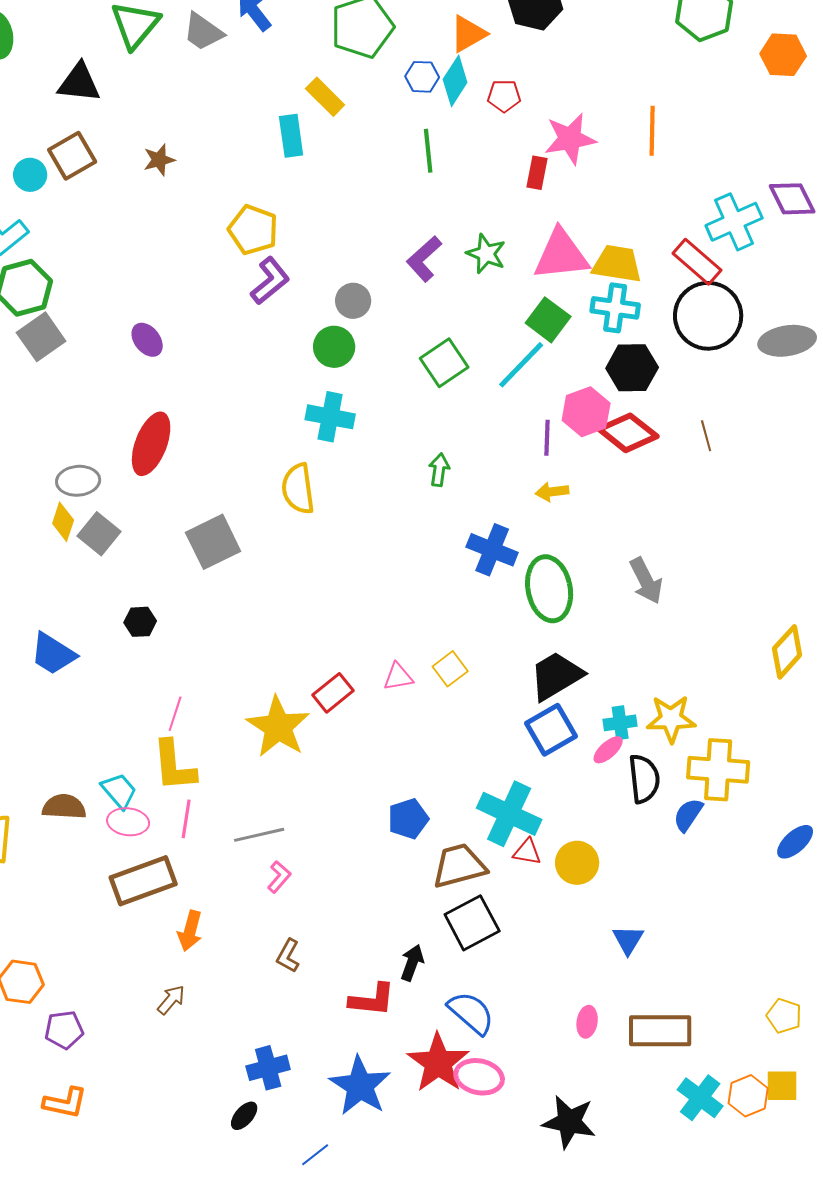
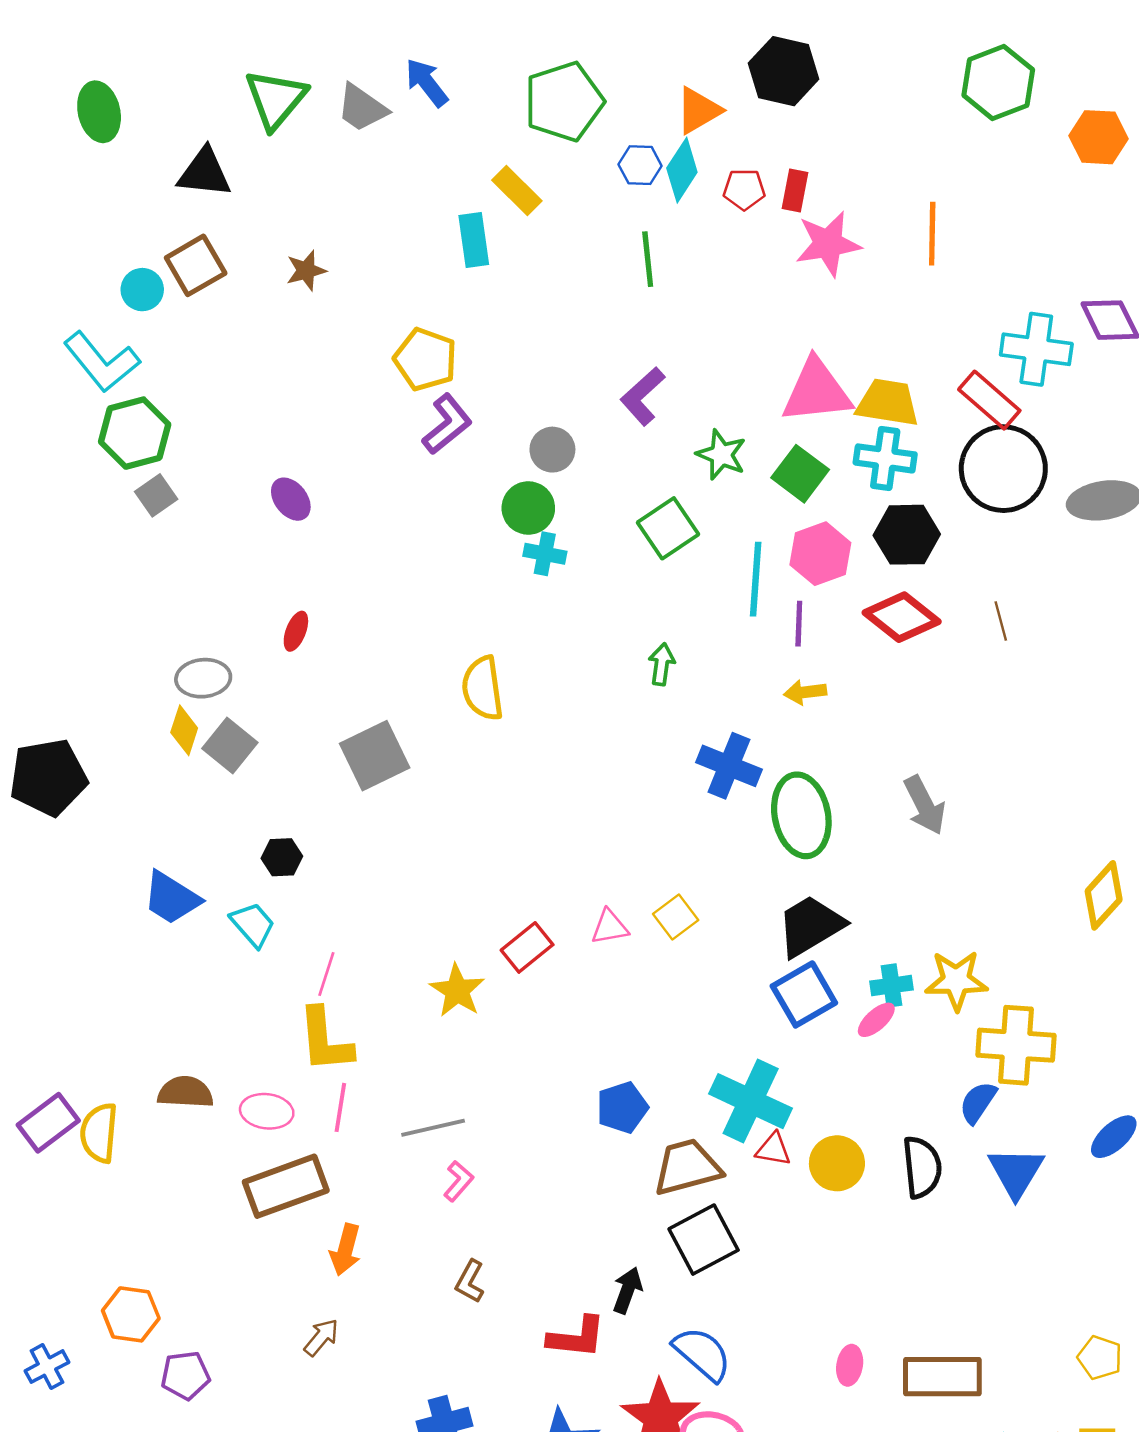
red rectangle: (537, 173) -> (795, 190), moved
cyan cross: (734, 222) -> (1036, 349), turned 32
green star: (486, 254) -> (721, 455), moved
gray square: (41, 337) -> (156, 495), size x0.7
cyan line: (521, 365) -> (756, 579), moved, turned -40
pink hexagon: (586, 412) -> (820, 554), moved
cyan cross: (330, 417) -> (545, 554), moved, size x0.7
red ellipse: (151, 444) -> (296, 631), size x0.5
yellow star: (278, 727) -> (457, 991), size x0.7
black semicircle: (644, 779) -> (922, 1167), moved
cyan trapezoid: (119, 791) -> (253, 925), moved
blue triangle: (628, 940) -> (1016, 1172), moved, size x1.4

